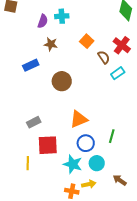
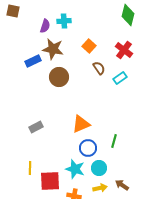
brown star: (51, 44) -> (53, 49), size x1.5
brown semicircle: (104, 57) -> (99, 68), moved
blue rectangle: (31, 65) -> (33, 61), moved
brown circle: (62, 81) -> (59, 77), moved
red square: (48, 145) -> (50, 181), moved
yellow arrow: (89, 184) -> (100, 188), moved

